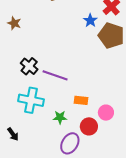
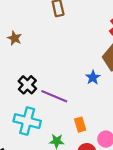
blue star: (90, 20) -> (93, 77), moved
orange rectangle: (81, 100) -> (80, 125), turned 64

